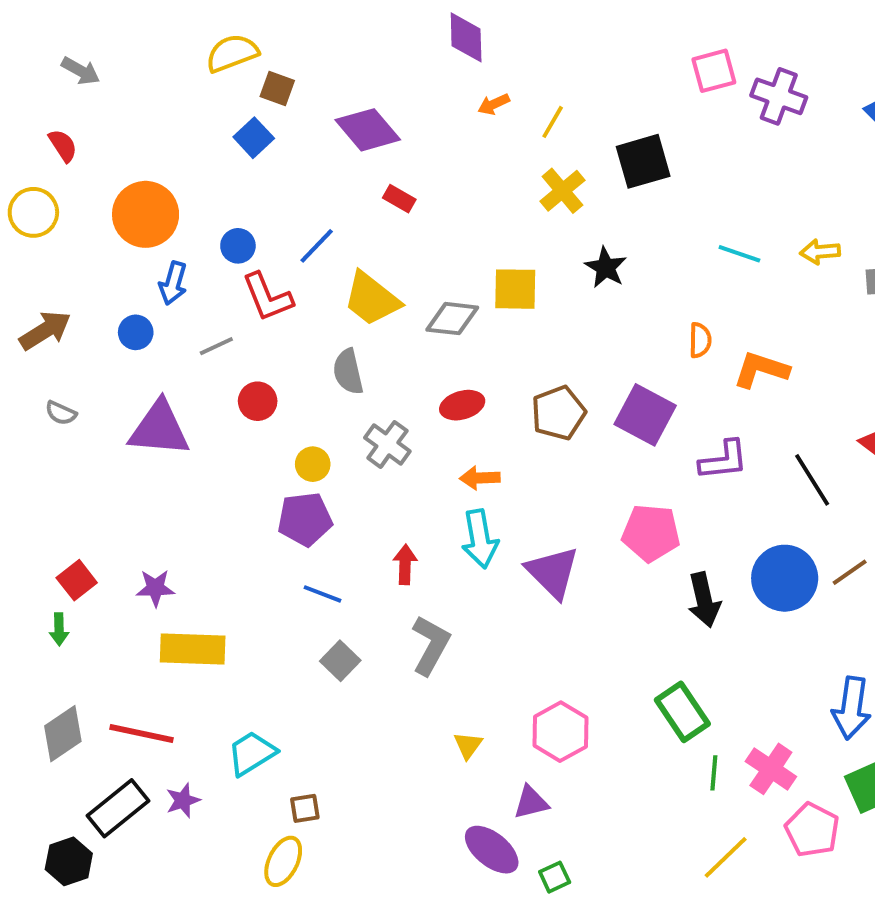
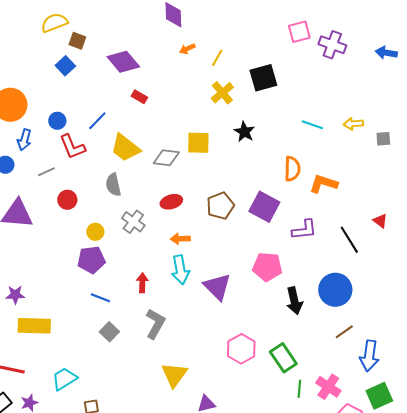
orange semicircle: (700, 340) -> (292, 169), size x1.4
brown line: (850, 572) -> (344, 332), moved
pink hexagon: (560, 732) -> (241, 349), moved
yellow triangle: (468, 745) -> (174, 375), size x1.8

